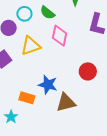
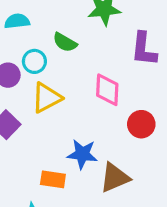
cyan circle: (24, 14) -> (34, 61), moved
pink diamond: (60, 36) -> (107, 90), moved

